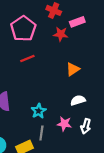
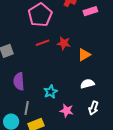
red star: (61, 34) -> (64, 43), moved
pink star: (64, 124) -> (67, 111), moved
gray line: (41, 133) -> (27, 108), moved

